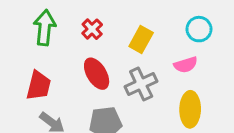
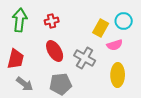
red cross: (92, 29) -> (52, 21), turned 32
yellow rectangle: (141, 39) -> (101, 28), moved
gray cross: (141, 84) -> (85, 58), turned -35

